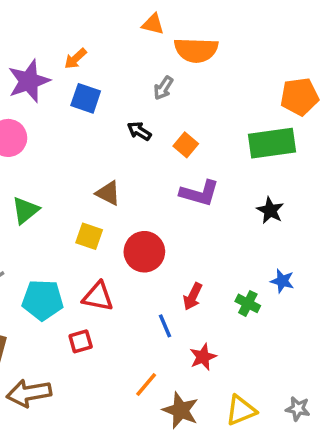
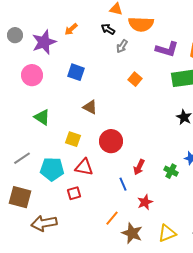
blue square: (86, 98) -> (76, 72), moved
black arrow: (139, 131) -> (108, 29), moved
purple L-shape: (200, 193) -> (167, 49), moved
green triangle: (25, 210) -> (42, 117), turned -48
yellow square: (89, 236) -> (73, 139), moved

